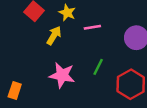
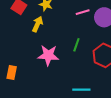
pink line: (92, 27) -> (83, 12), moved

